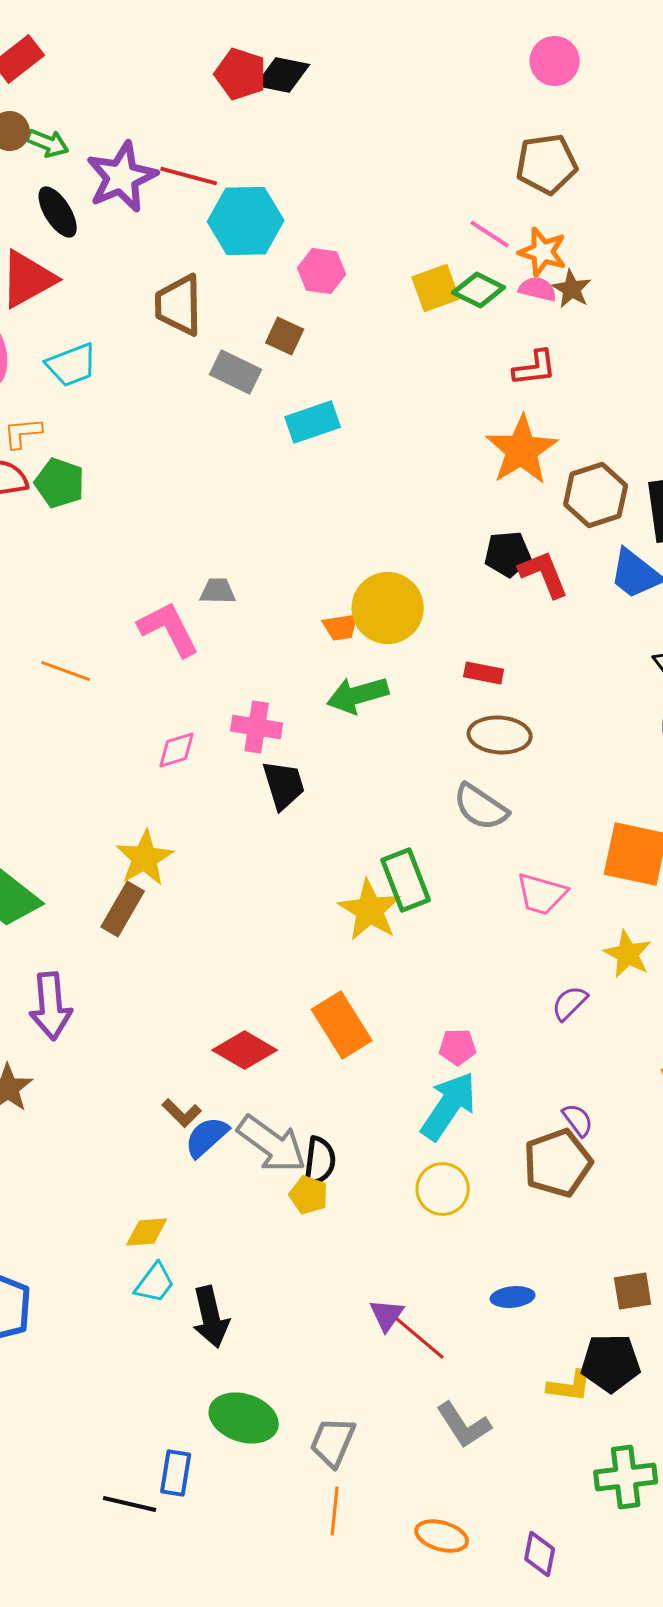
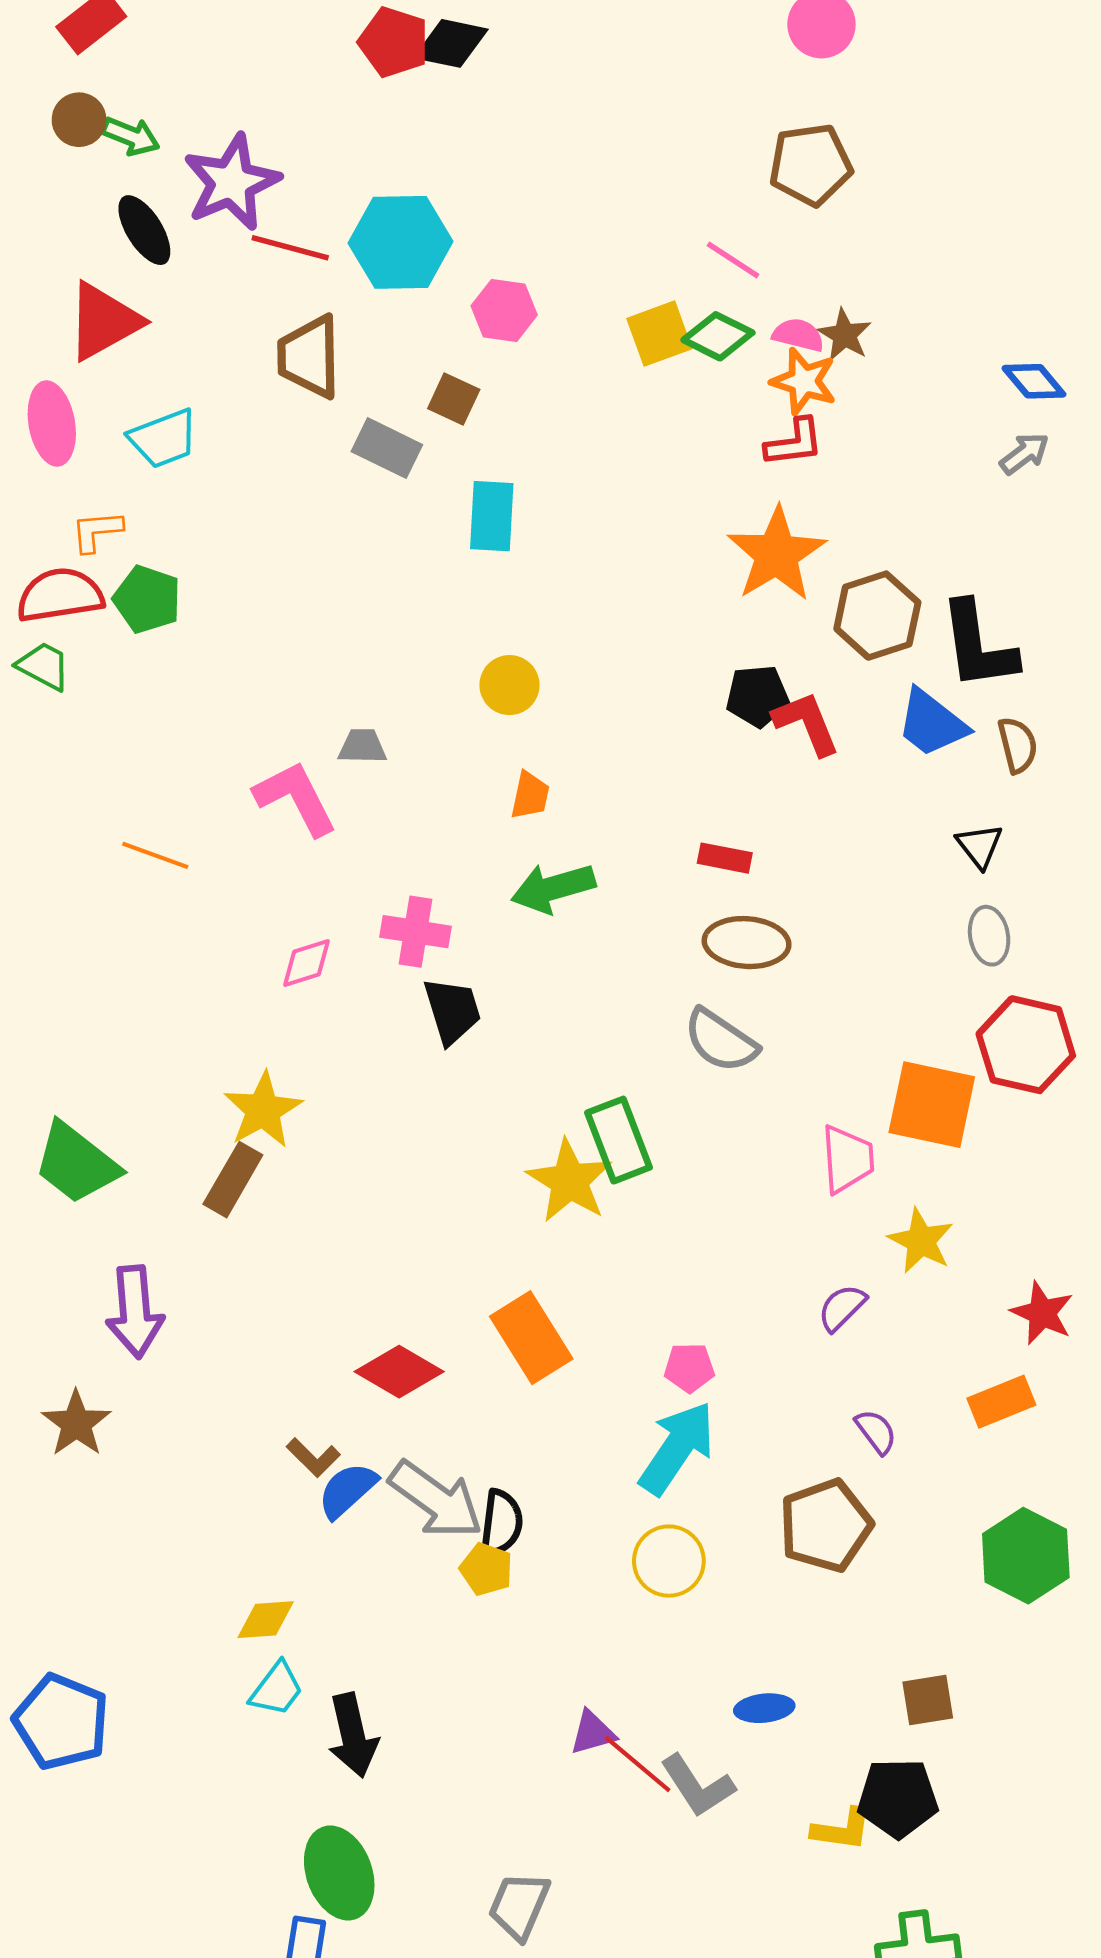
red line: (189, 176) -> (290, 248), moved
orange star: (543, 252) -> (804, 381), moved
cyan rectangle: (313, 422) -> (492, 516), turned -68
yellow circle: (388, 608) -> (509, 685), moved, size x0.6
orange trapezoid: (341, 627) -> (530, 795), turned -69
pink trapezoid: (542, 894) -> (847, 1159), moved, turned -110
purple semicircle: (578, 1120) -> (876, 1432), moved
purple triangle: (387, 1315) -> (593, 1733), turned 39
green ellipse: (244, 1418) -> (339, 1873), moved, turned 52
gray L-shape: (464, 1425) -> (697, 1786), moved

